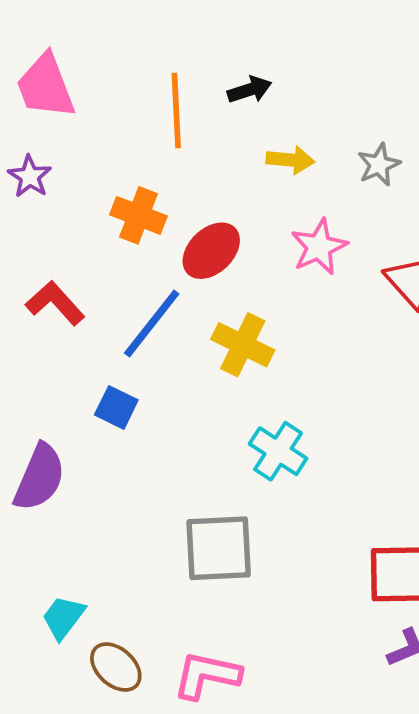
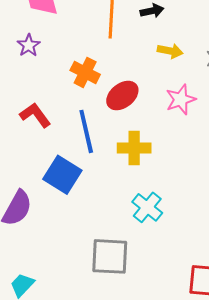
blue line: (152, 324) -> (86, 131), turned -57
yellow cross: (243, 345) -> (134, 148), turned -32
blue square: (116, 407) -> (62, 175), size x1.6

